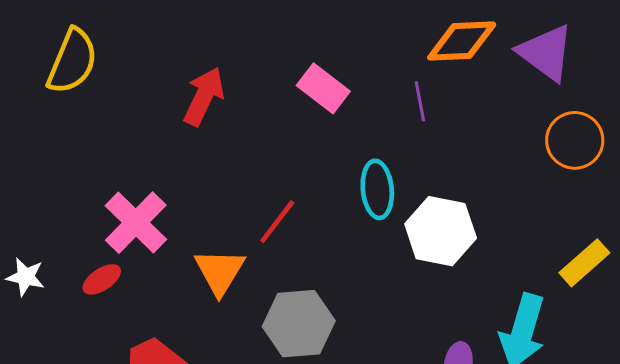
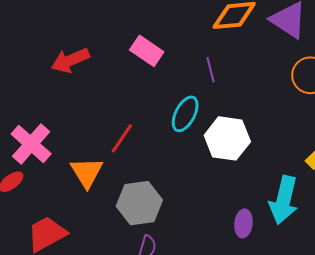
red arrow: (204, 96) -> (70, 60), turned -135
purple line: (420, 101) -> (211, 70), moved
cyan ellipse: (377, 189) -> (185, 114), turned 36

